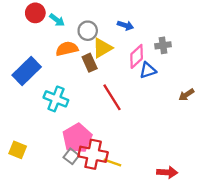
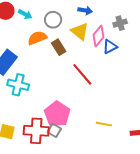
yellow triangle: (102, 48) -> (80, 31), moved, turned -42
cyan cross: (56, 99) -> (18, 85), moved
red cross: (93, 154) -> (36, 131), moved
yellow line: (112, 162) -> (104, 124), moved

